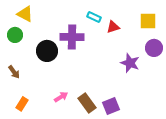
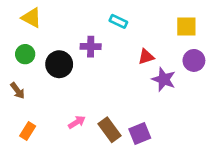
red triangle: (113, 27) -> (146, 57), moved
green circle: (15, 35) -> (25, 54), moved
purple cross: (72, 37) -> (91, 47), size x0.7

